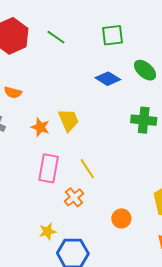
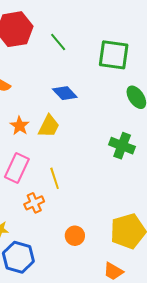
green square: (112, 35) -> (114, 55), size x1.4
blue diamond: (108, 79) -> (65, 93), moved
yellow trapezoid: (69, 120) -> (49, 126), turned 35

